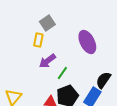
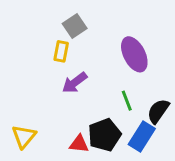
green line: (62, 73) -> (127, 101), moved, turned -56

